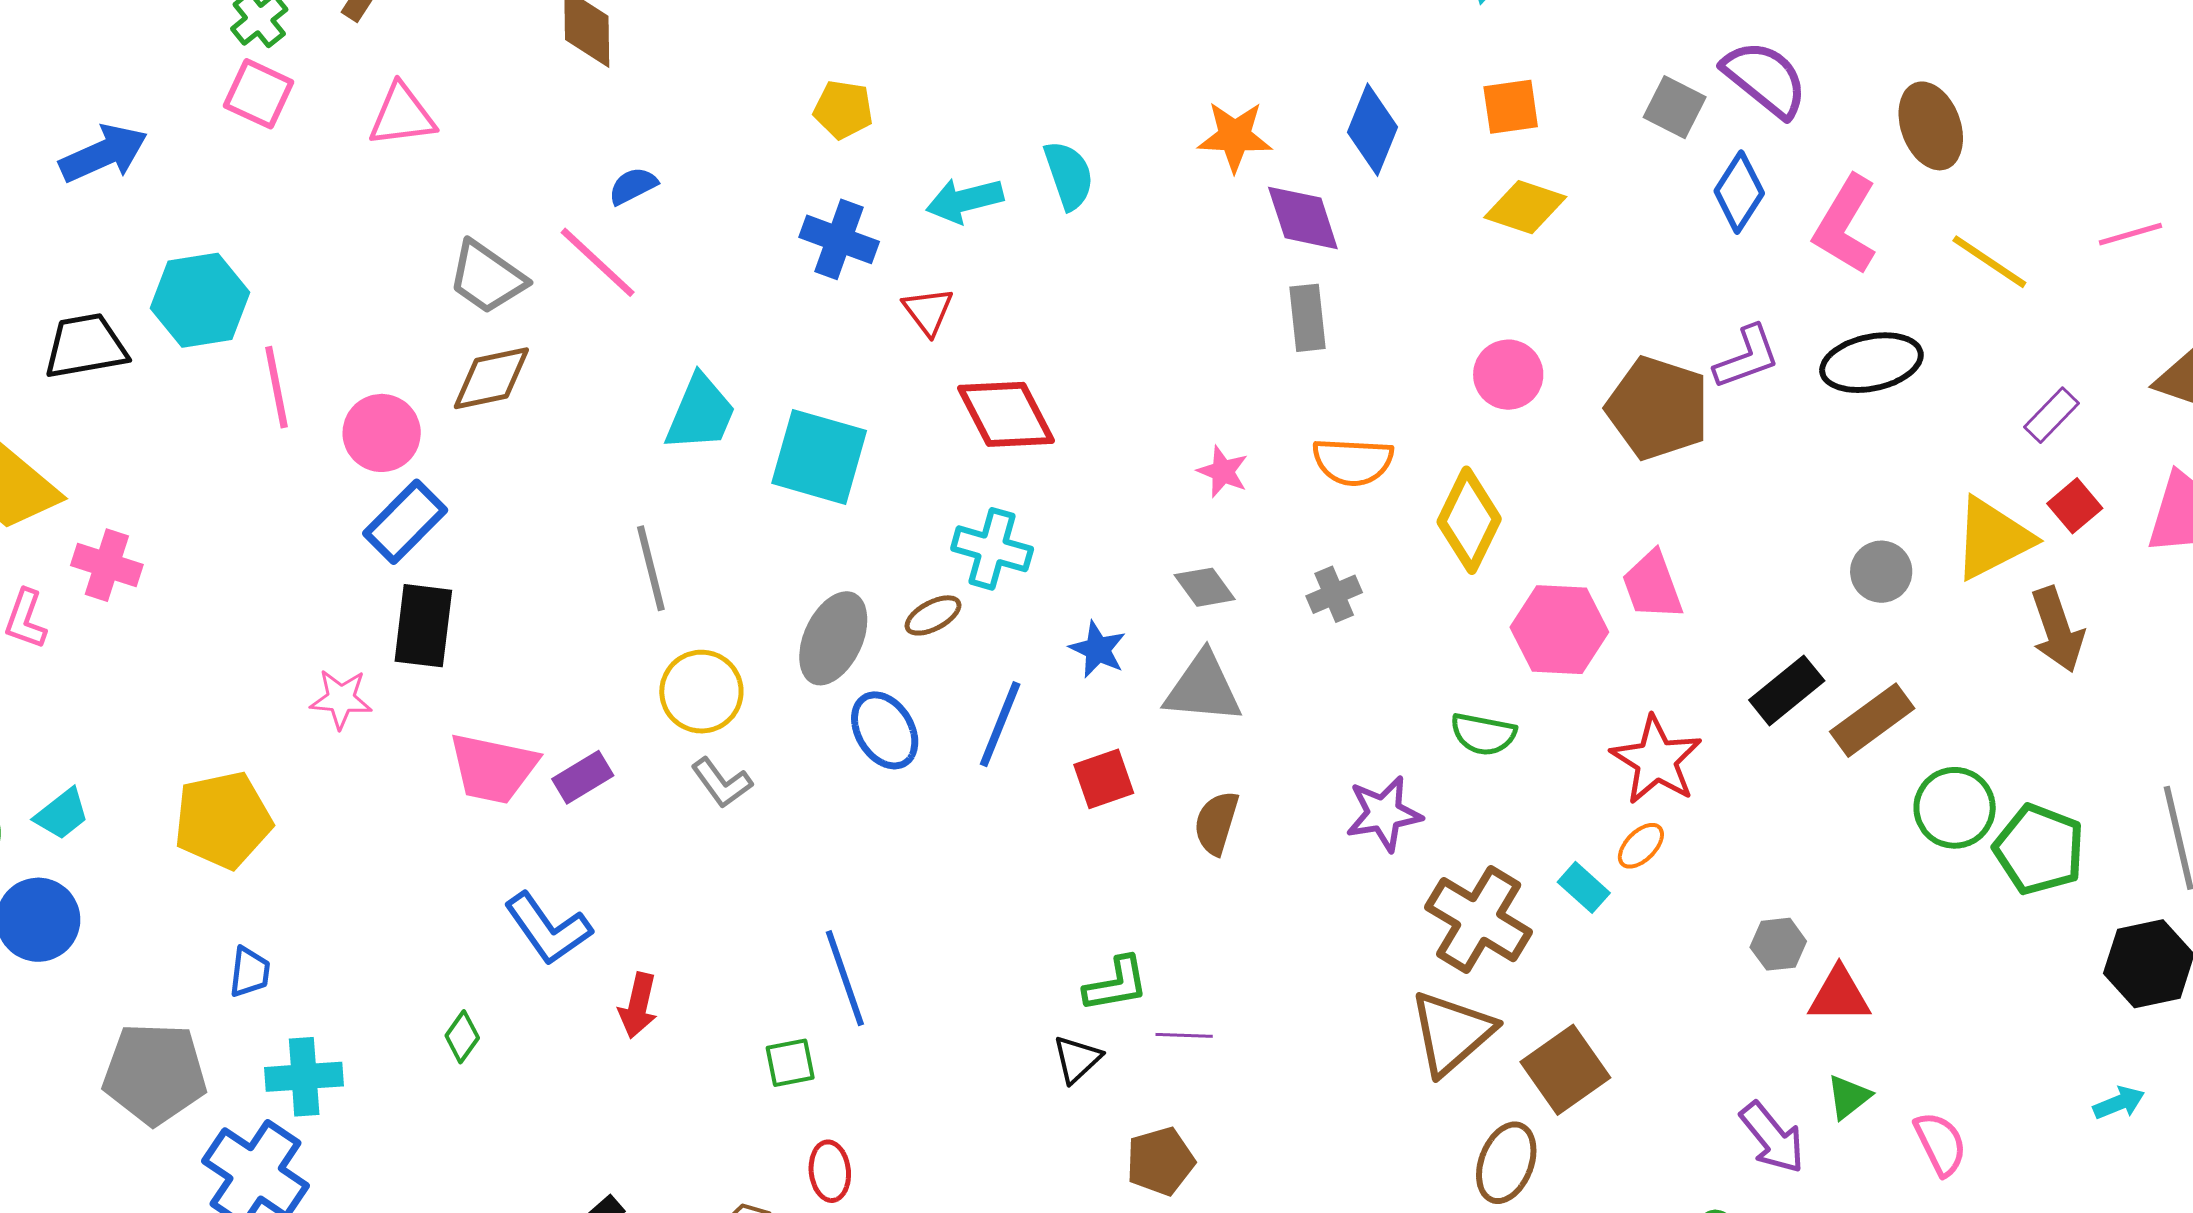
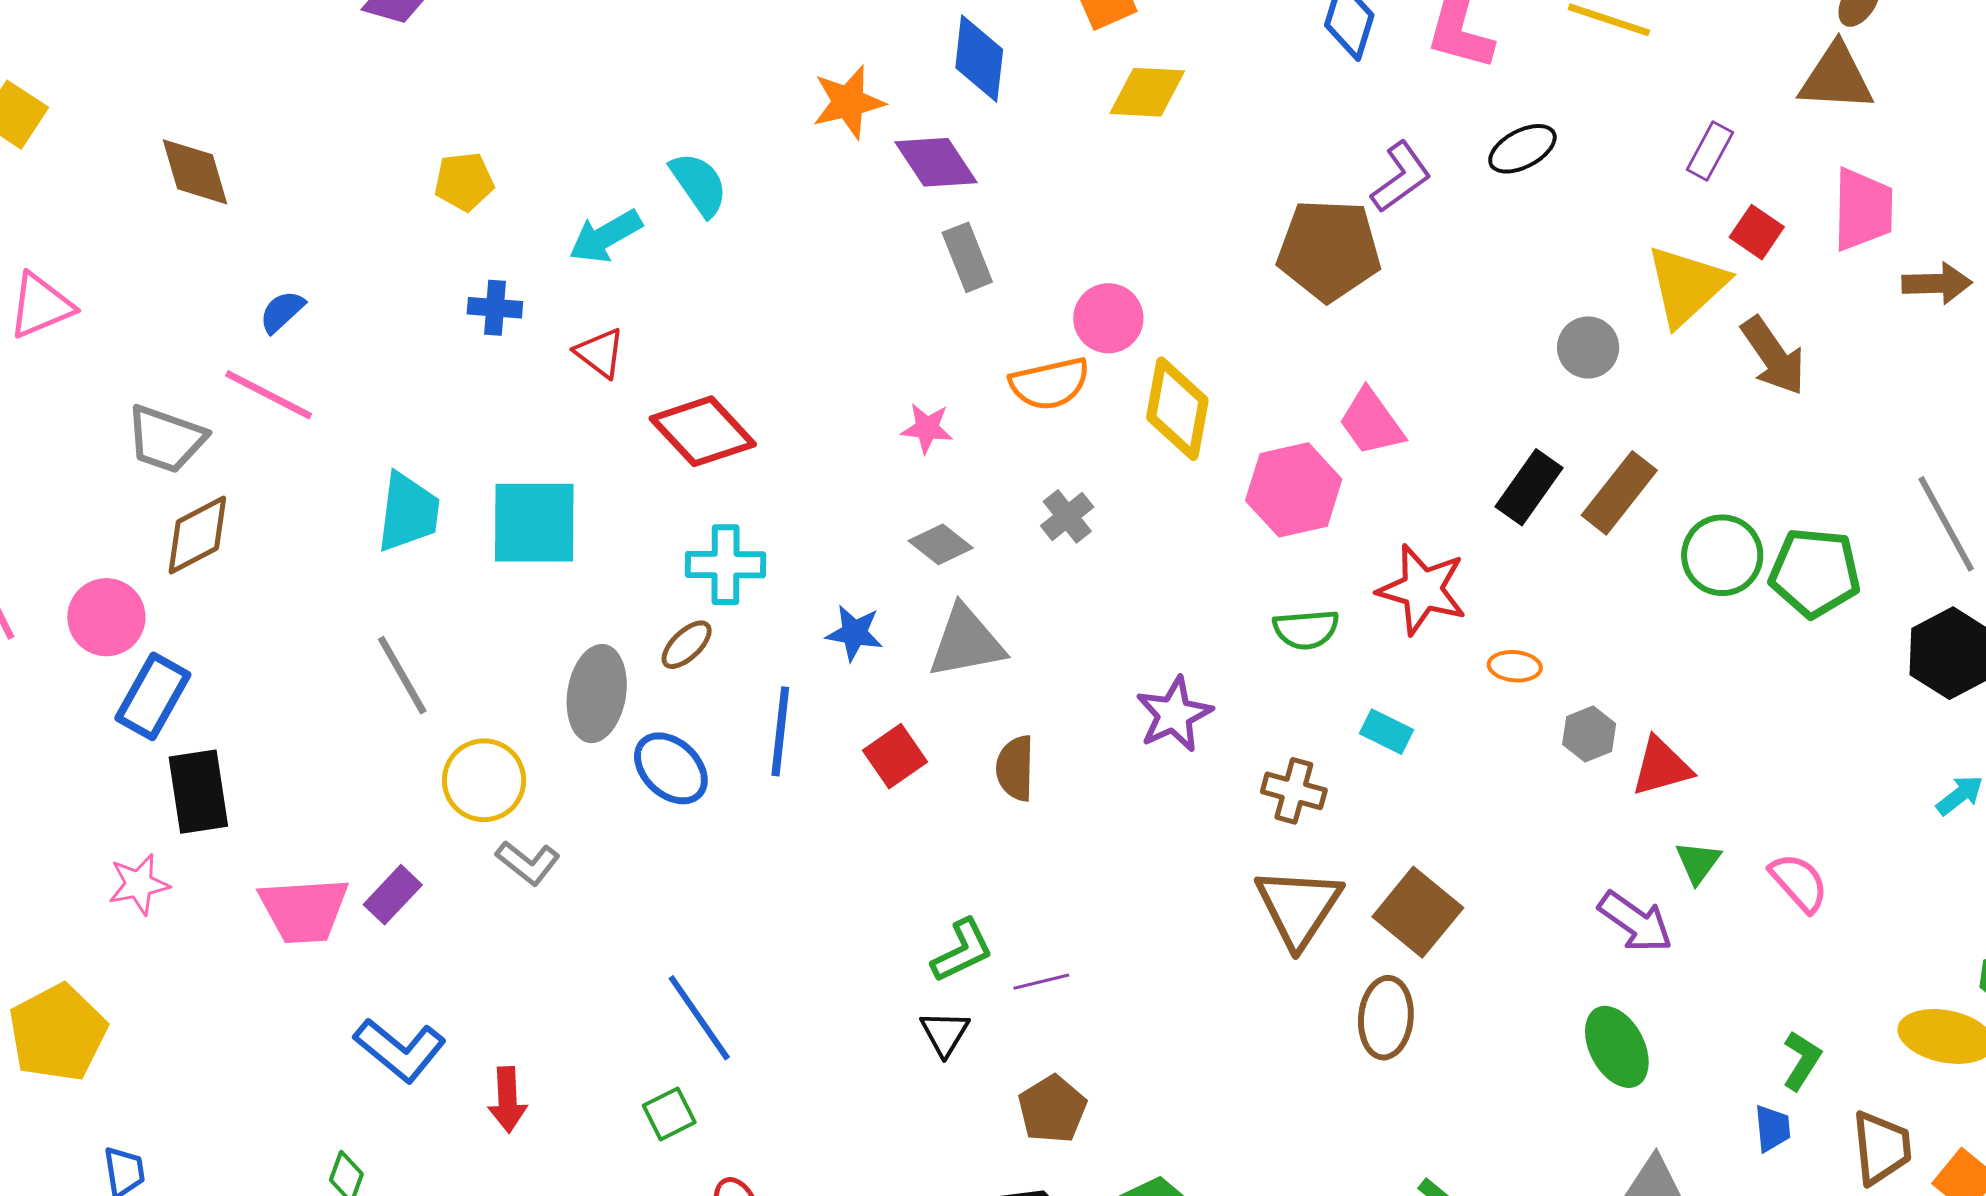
blue cross: (839, 239) -> (495, 308), size x0.7
black ellipse: (1871, 363) -> (1522, 149), size x0.7
pink circle: (1508, 375) -> (1108, 318), moved
green semicircle: (1483, 734) -> (1306, 629), moved
orange ellipse: (1641, 846) -> (1515, 666), moved, turned 66
brown cross: (1479, 920) -> (1294, 791), size x0.6

